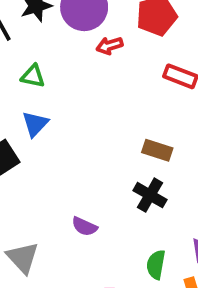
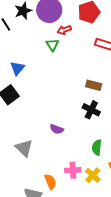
green triangle: (33, 76) -> (52, 45), moved, turned 48
blue triangle: (35, 124) -> (17, 68), moved

